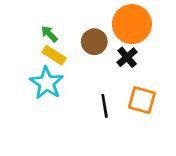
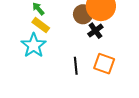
brown circle: (94, 42) -> (83, 14), moved

